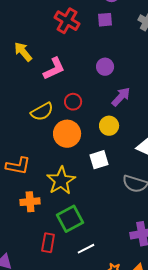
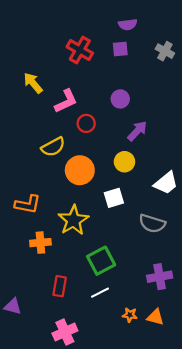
red circle: (73, 102) -> (86, 123), moved
green square: (70, 219) -> (101, 261), moved

